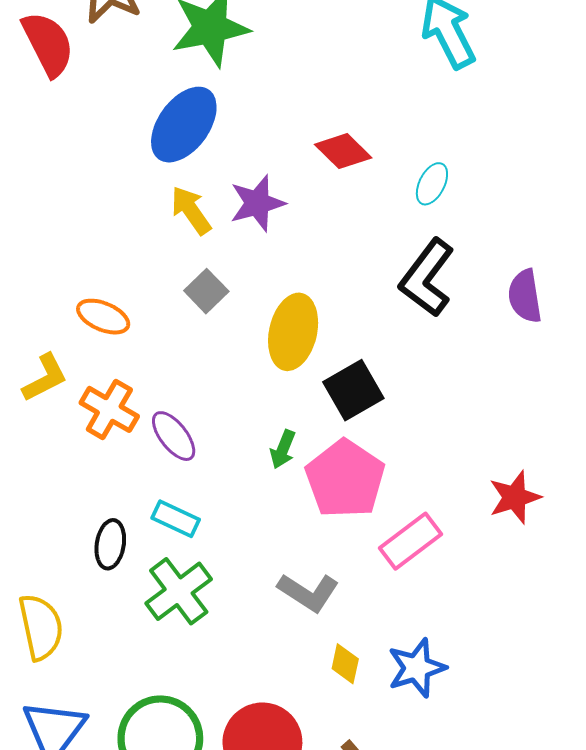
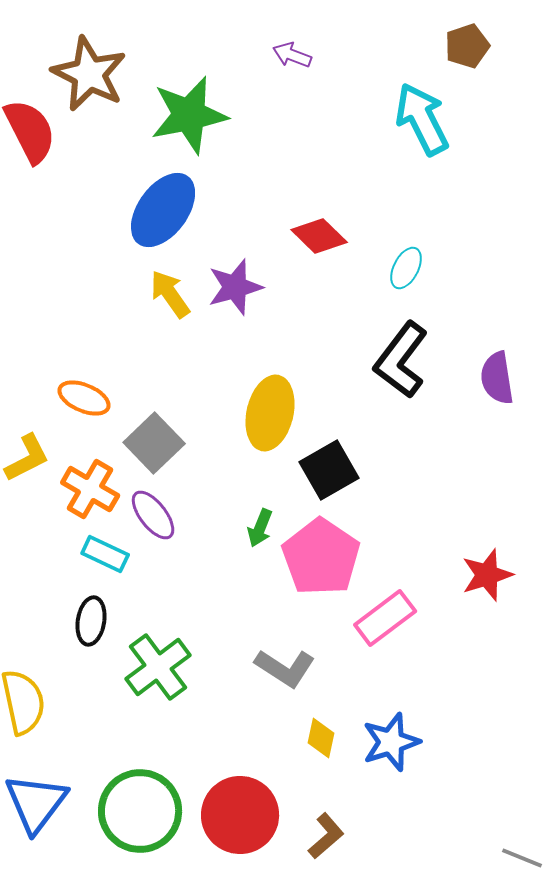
gray square: (206, 291) -> (154, 443), moved, size x1.4
cyan rectangle: (176, 519) -> (105, 554), moved

